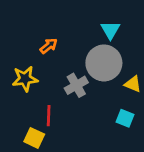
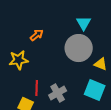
gray cross: (76, 85) -> (58, 93), moved
cyan square: (125, 118) -> (95, 90), size x1.5

